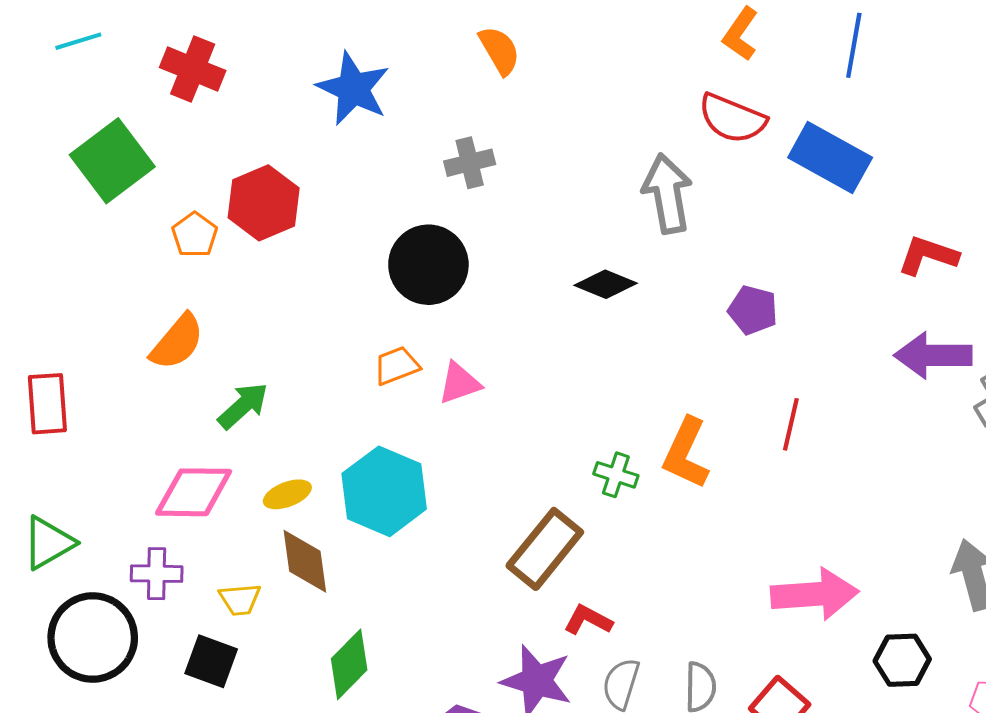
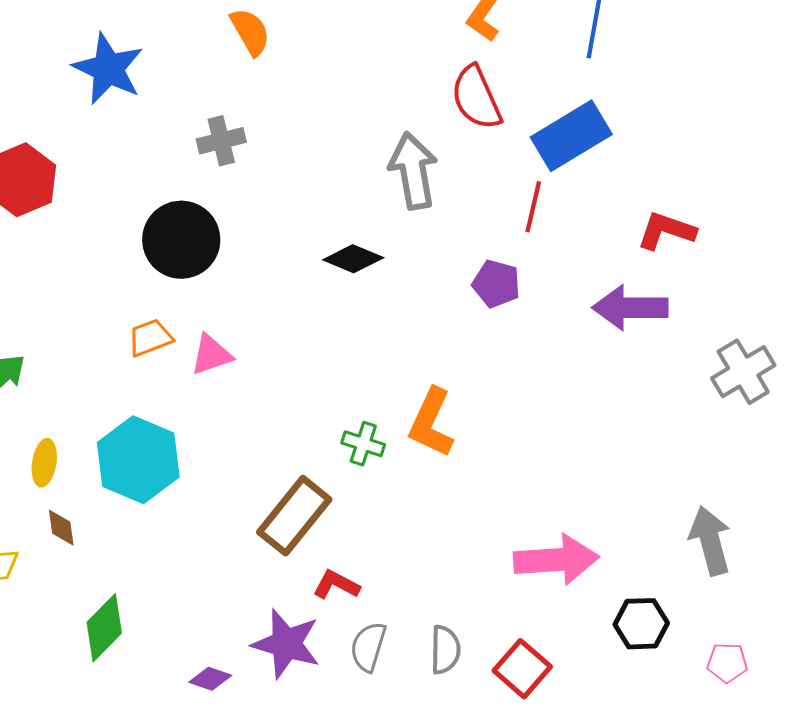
red semicircle: (732, 118) -> (476, 98), turned 44
blue rectangle: (830, 158) -> (571, 136), turned -60
purple arrow: (933, 355) -> (630, 308), moved
red line: (791, 424) -> (533, 207), moved
yellow ellipse: (287, 494) -> (44, 463), turned -60
brown diamond: (305, 561) -> (61, 528), size x0.6

